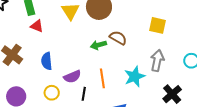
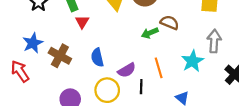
red triangle: (37, 26) -> (82, 22), turned 48
yellow circle: (52, 93) -> (107, 90), size x1.5

